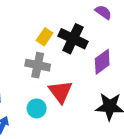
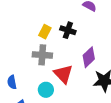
black cross: (73, 39) -> (68, 30), size x0.7
purple diamond: (102, 62) -> (89, 57), moved

